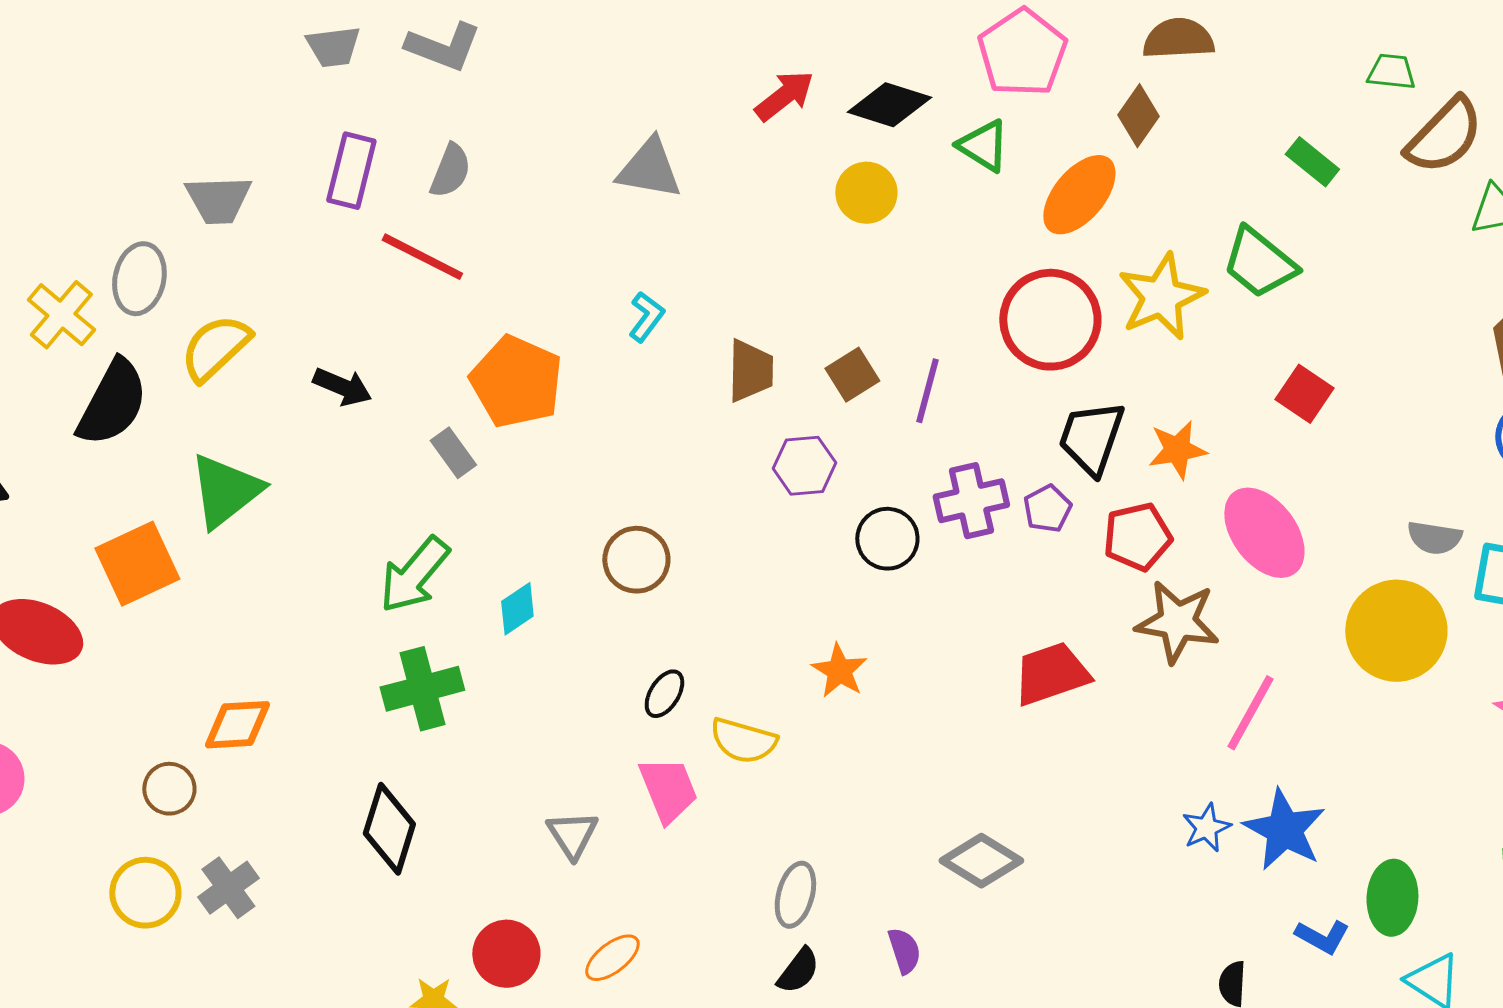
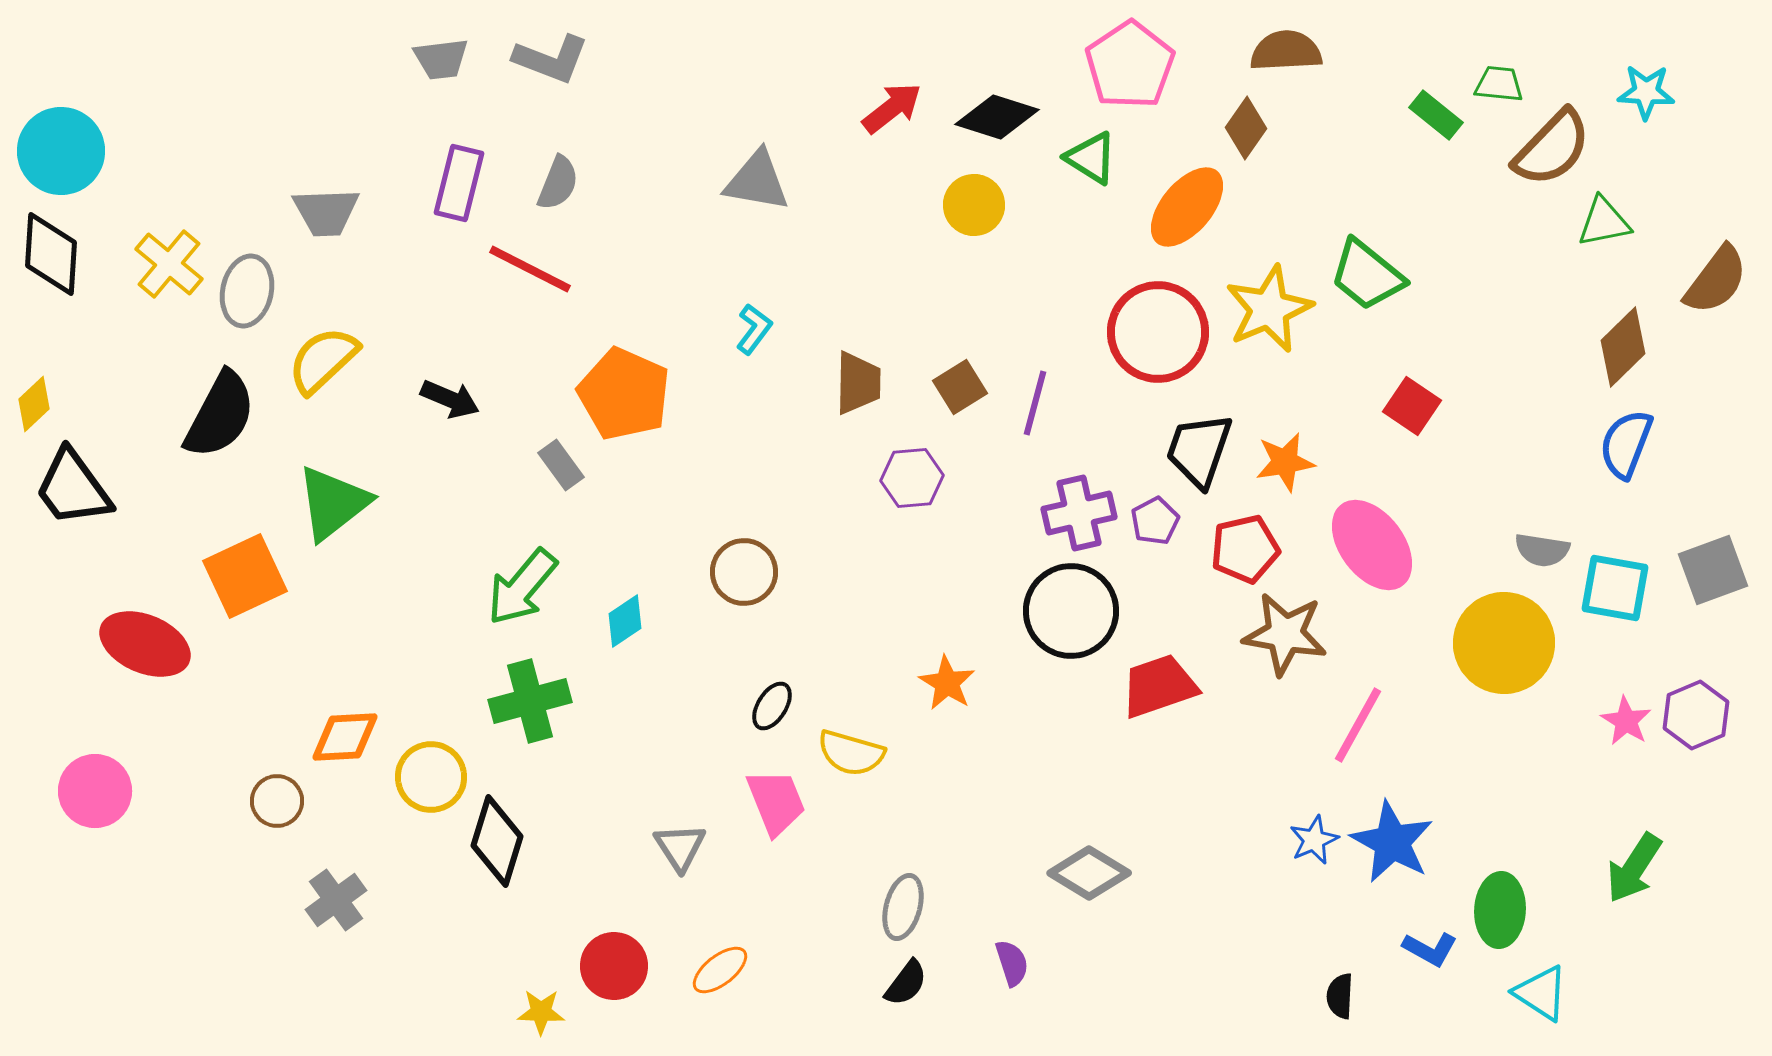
green rectangle: (1312, 162) -> (1436, 115), moved
yellow cross: (61, 315) -> (169, 264), moved
black circle: (887, 539) -> (1071, 611), moved, size x1.5
yellow circle: (145, 893) -> (431, 777), moved

